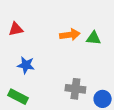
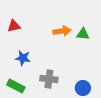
gray cross: (75, 89) -> (49, 79), moved
blue circle: (103, 99) -> (83, 88), moved

